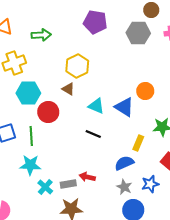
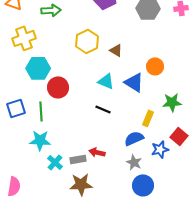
brown triangle: (68, 89) -> (116, 50), moved
blue star: (150, 184) -> (160, 149), moved

